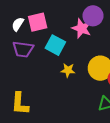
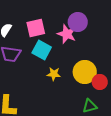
pink square: (38, 22) -> (36, 28), moved

